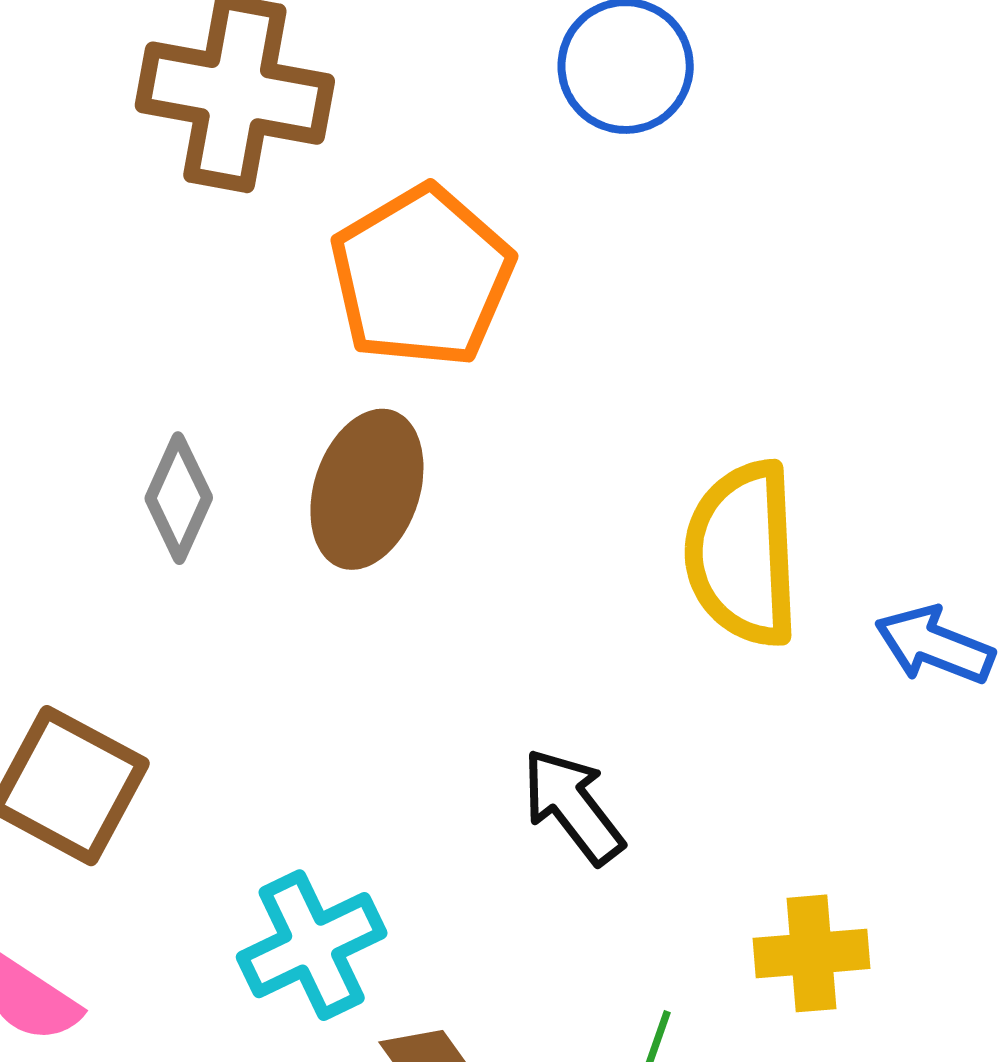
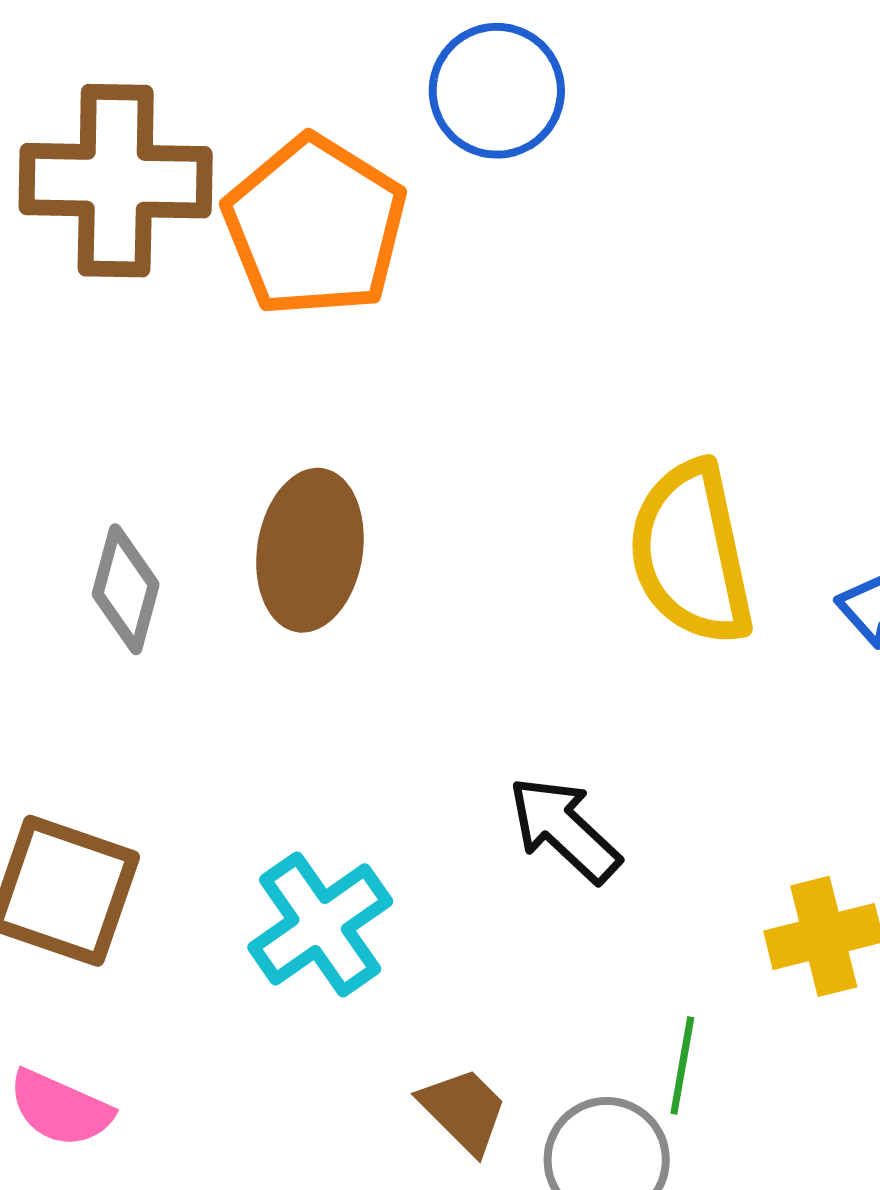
orange pentagon: (422, 276) -> (315, 226), moved
cyan cross: (312, 945) -> (320, 924), moved

